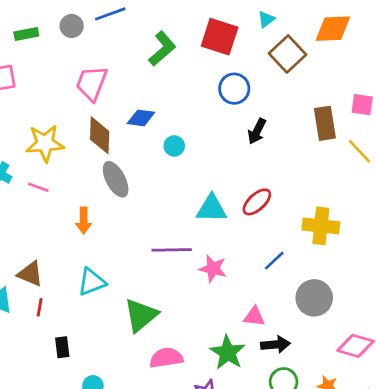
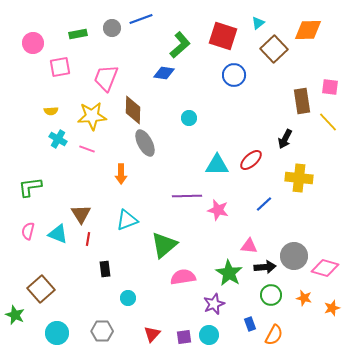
pink trapezoid: (92, 83) -> (106, 78), moved
blue diamond: (141, 118) -> (164, 73), moved
black arrow: (257, 131) -> (285, 139), moved
brown triangle: (30, 274) -> (81, 214), turned 35
gray circle: (314, 298) -> (294, 256), moved

